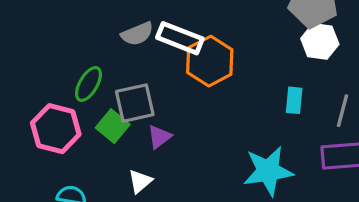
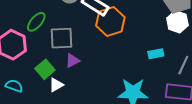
cyan rectangle: (294, 100) -> (156, 54), turned 63
green square: (113, 126) -> (45, 69), moved

